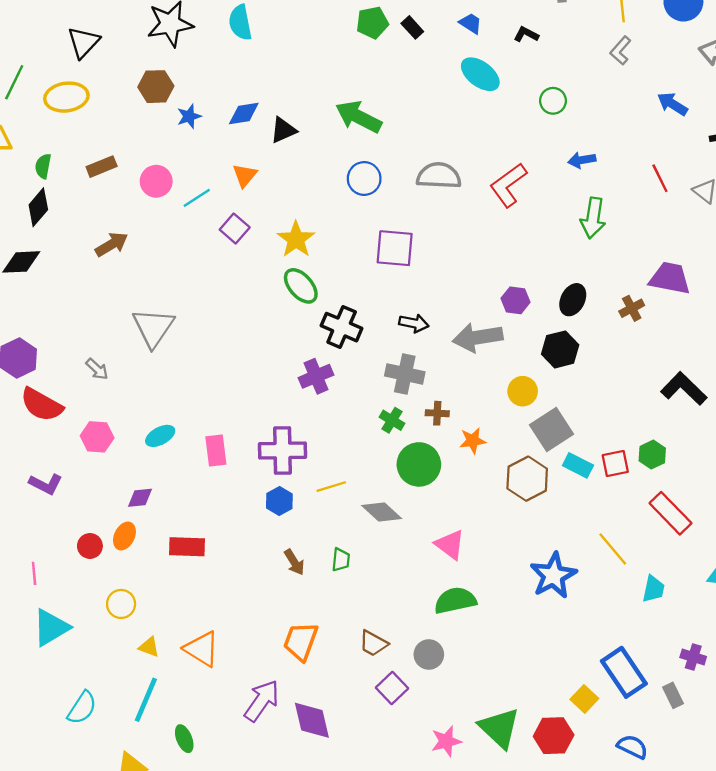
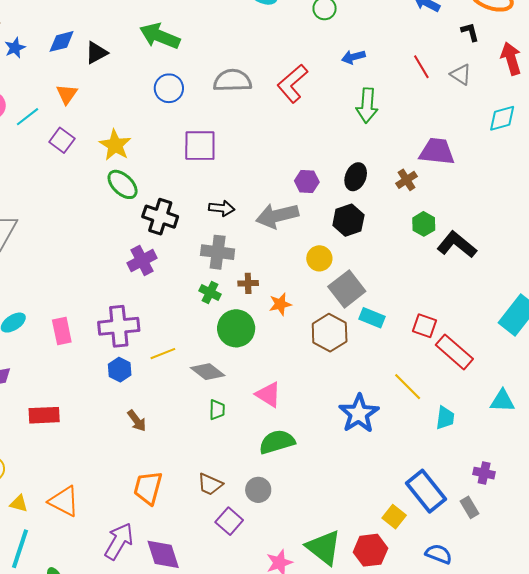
green hexagon: (652, 455) -> (424, 224), moved
red square: (615, 463) -> (425, 326), moved, turned 35
green trapezoid: (341, 560) -> (217, 410), moved

